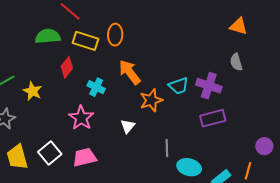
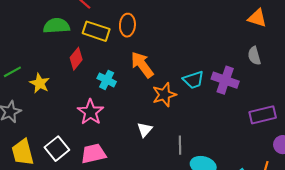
purple rectangle: (213, 118) -> (263, 115), moved
white triangle: (128, 126) -> (145, 130), moved

